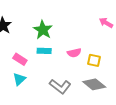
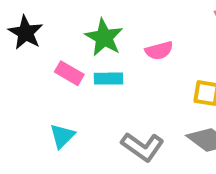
pink semicircle: (74, 53) -> (159, 51), moved
pink rectangle: (20, 59) -> (69, 73), moved

